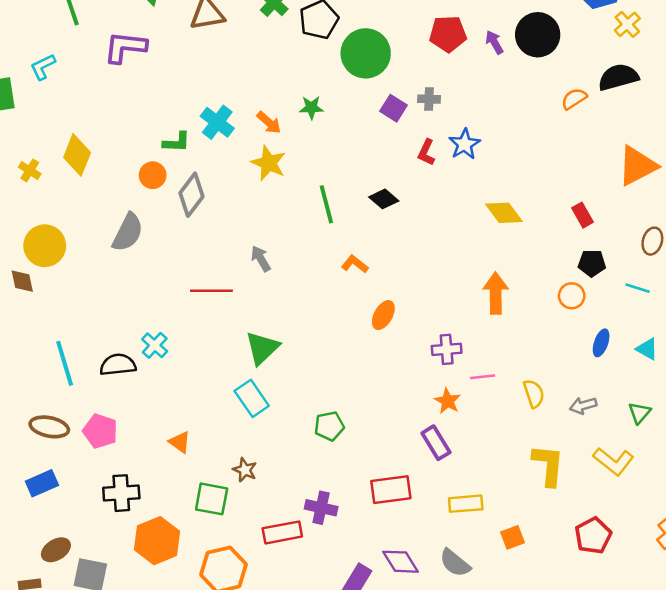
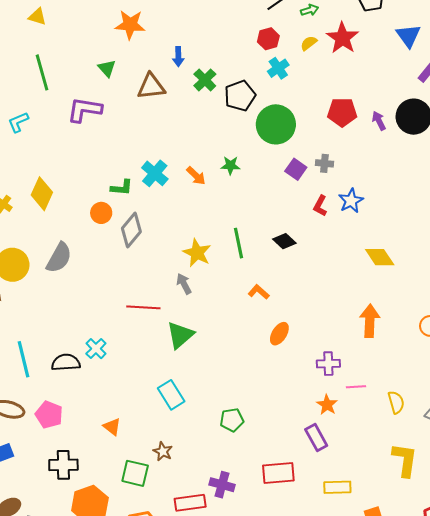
yellow star: (269, 163) -> (197, 253), moved
gray semicircle: (128, 232) -> (59, 258), moved
green triangle: (262, 348) -> (180, 335), moved

